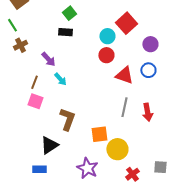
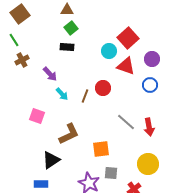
red circle: (106, 55) -> (103, 88), moved
red triangle: (124, 75) -> (126, 66), moved
brown line: (34, 82) -> (85, 96), moved
gray line: (124, 107) -> (126, 122), turned -60
brown L-shape: (67, 119) -> (69, 134), turned 45
yellow circle: (117, 149) -> (148, 164), moved
gray square: (160, 167) -> (111, 173), moved

